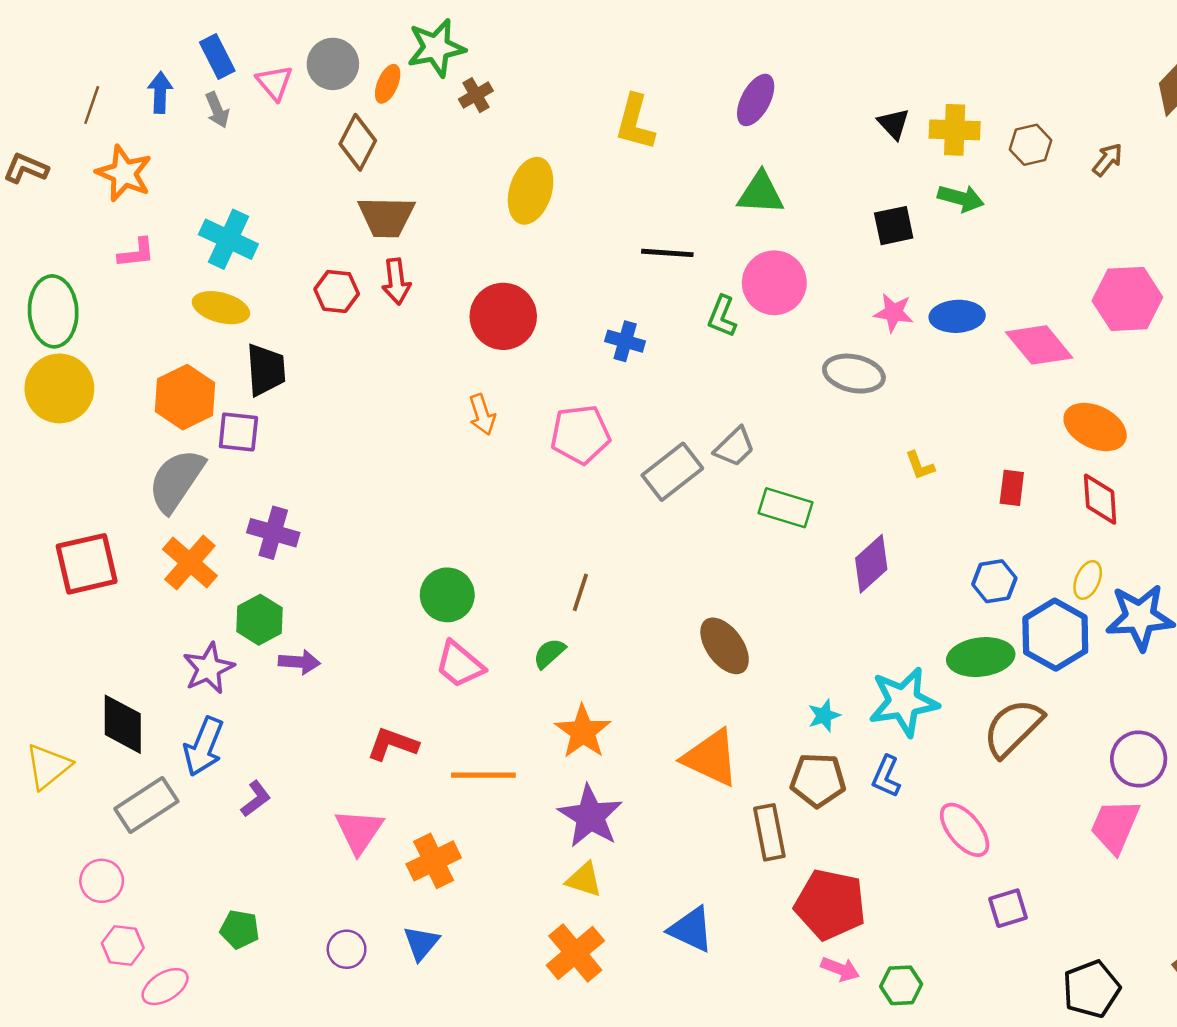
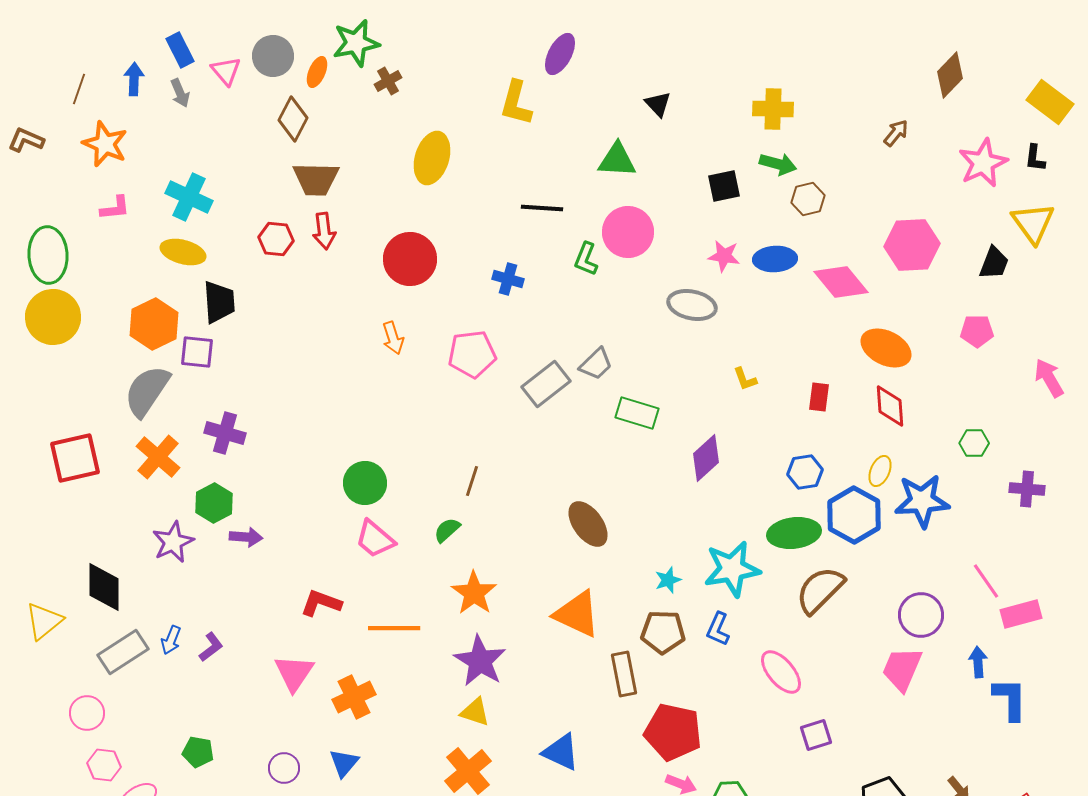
purple ellipse: (756, 100) -> (560, 54), moved
black triangle: (894, 124) -> (658, 104), moved
brown hexagon: (1030, 145) -> (808, 199), moved
blue arrow: (204, 747) -> (171, 640), moved, size x0.6

